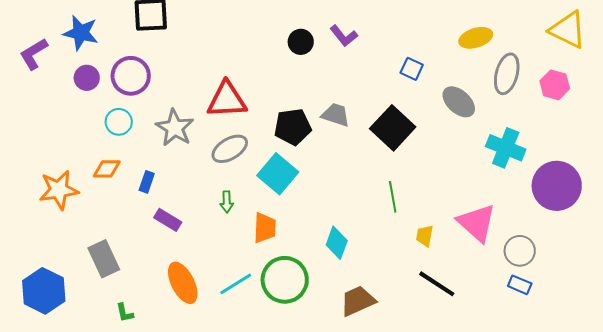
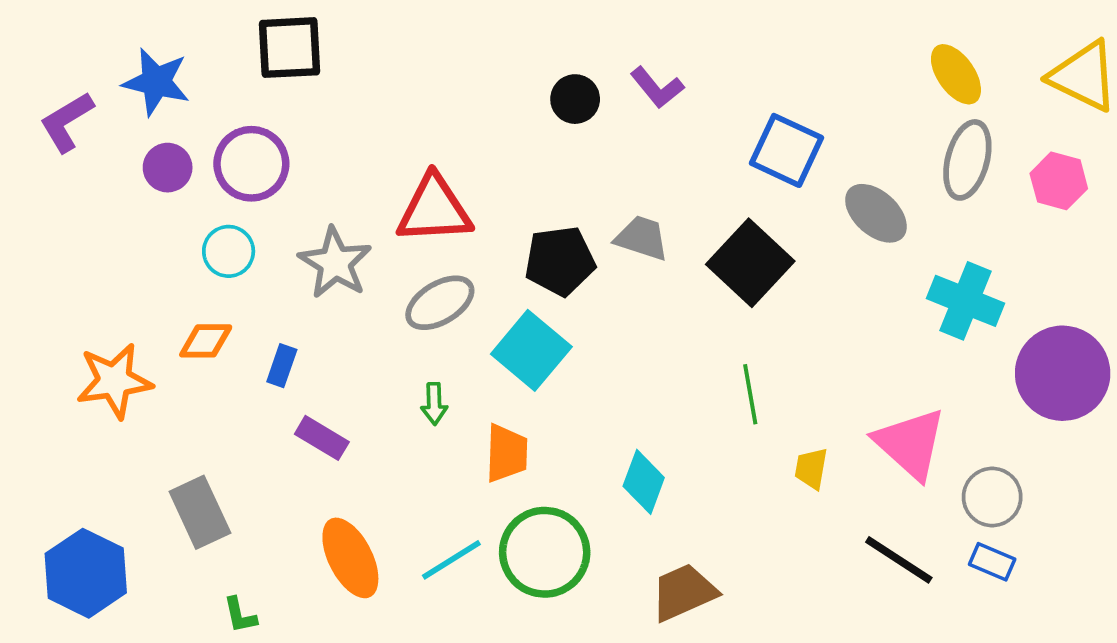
yellow ellipse: (476, 38) -> (956, 74), moved, turned 72
blue square: (412, 69) -> (786, 150), size x1.6
black line: (437, 284) -> (899, 560), moved

